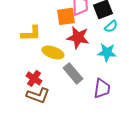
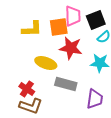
yellow L-shape: (31, 33) -> (32, 29), moved
gray rectangle: (73, 73) -> (66, 84), turned -35

